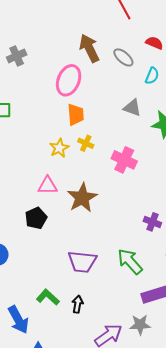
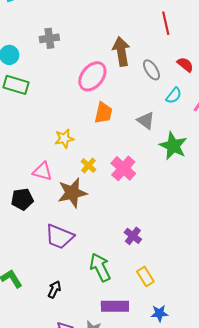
orange trapezoid: (76, 115) -> (103, 113), moved
yellow cross: (86, 143) -> (88, 165), moved
purple trapezoid: (82, 262) -> (59, 237), moved
black arrow: (78, 304) -> (54, 289), moved

